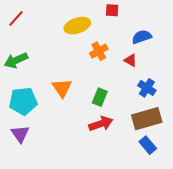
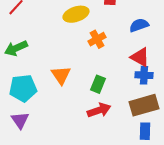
red triangle: (130, 60) -> (140, 57), moved, size x1.5
blue cross: (147, 88) -> (144, 75), turned -30
blue rectangle: (148, 145) -> (145, 131), turned 42

